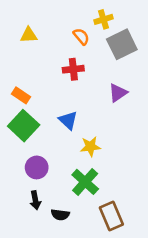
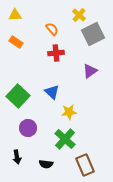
yellow cross: (103, 19) -> (79, 15), turned -32
yellow triangle: (29, 35) -> (15, 15), moved
orange semicircle: (81, 36) -> (52, 29), moved
orange rectangle: (21, 95) -> (16, 42), moved
black arrow: (35, 200) -> (17, 157), moved

